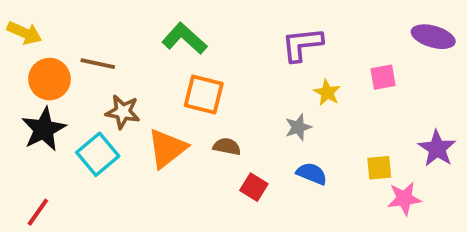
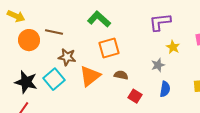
orange square: (204, 94) -> (109, 48), turned -30
black star: (44, 129) -> (26, 82), moved, turned -30
blue semicircle: (312, 174) -> (165, 89), turned 77

